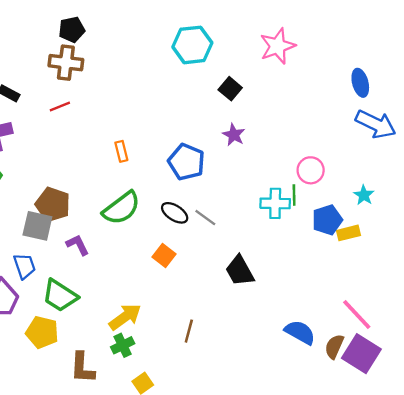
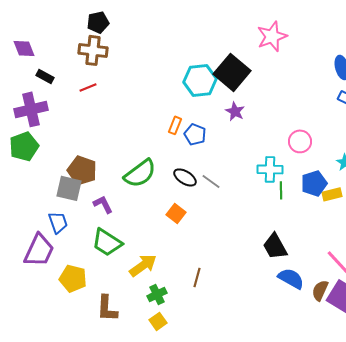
cyan hexagon: (192, 45) -> (200, 80), moved
black square: (230, 89) -> (232, 72), size x1.8
orange rectangle: (121, 151) -> (175, 125), moved, turned 36
blue pentagon: (186, 162) -> (195, 134), size x0.7
green line: (294, 195) -> (281, 190), moved
black trapezoid: (240, 271) -> (275, 246), moved
green trapezoid: (60, 296) -> (107, 242), moved
green cross: (123, 345) -> (157, 294), moved

